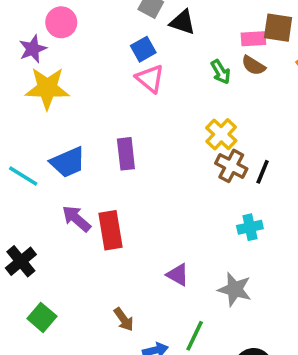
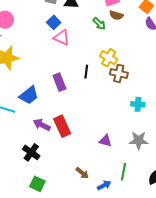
black line: (263, 172) -> (86, 72), moved
cyan cross: (250, 227) -> (138, 104), turned 32
black cross: (21, 261) -> (31, 152), moved

